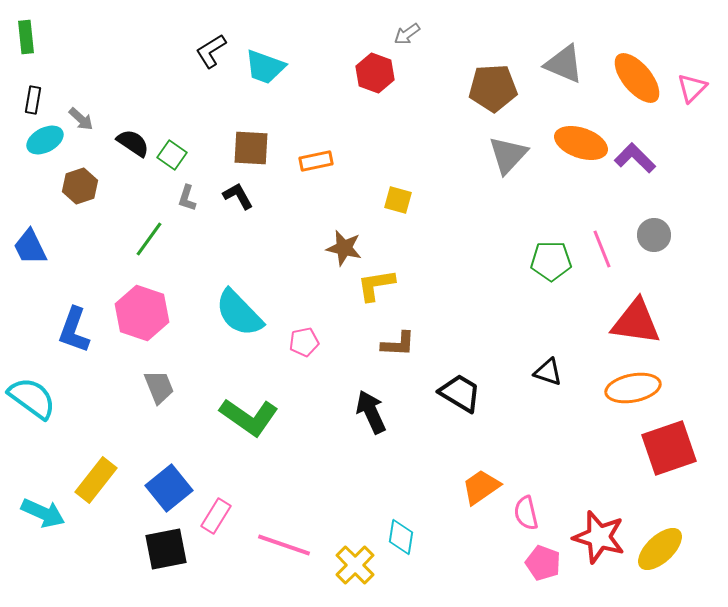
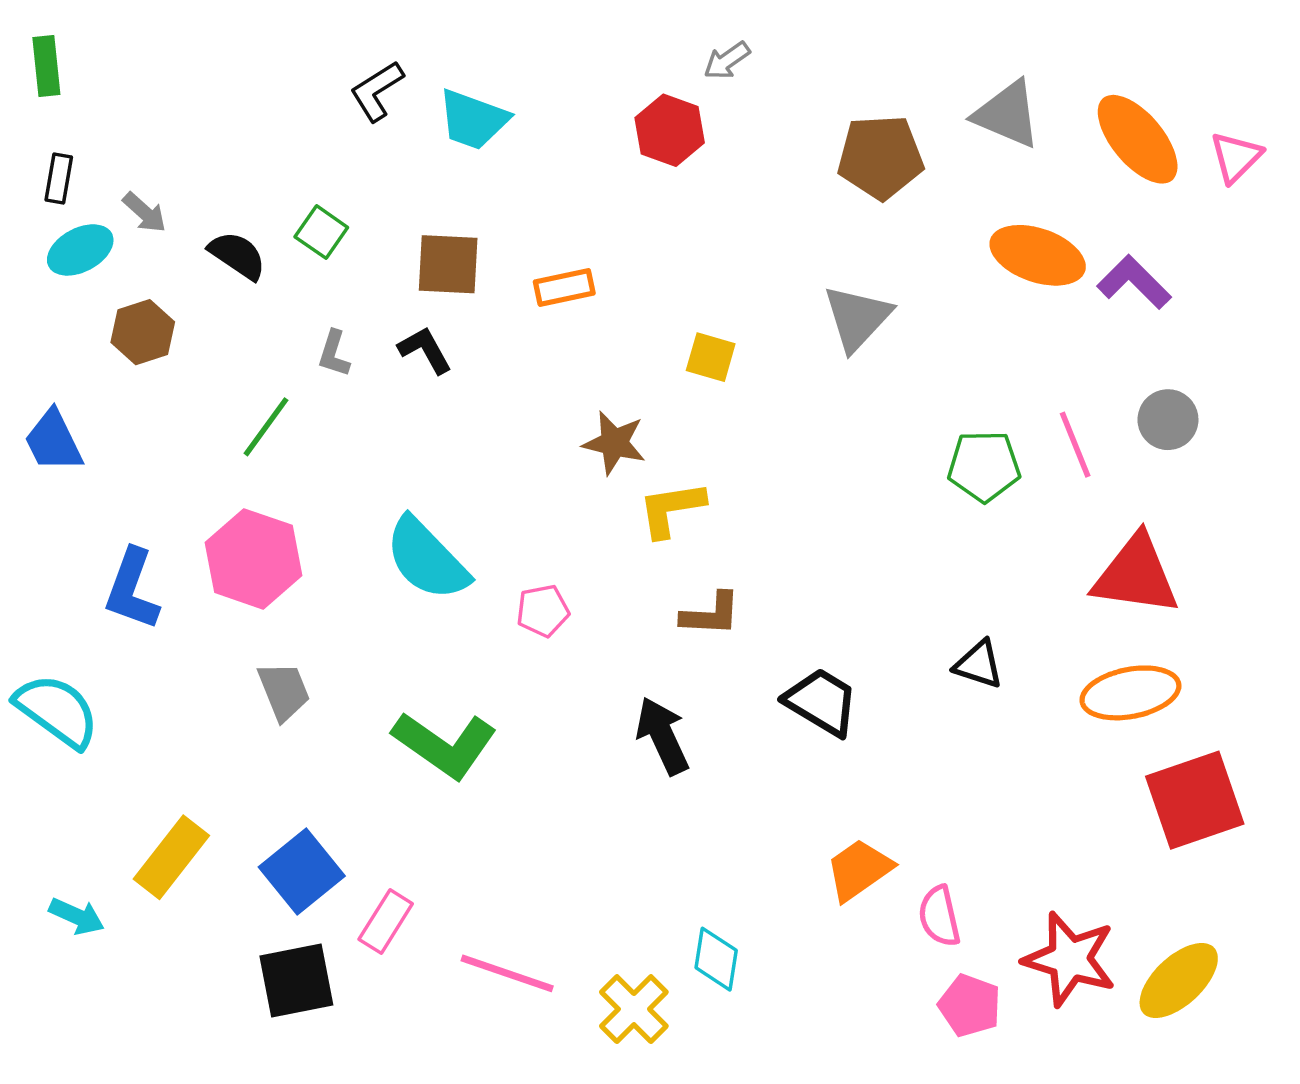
green square: (172, 155) -> (321, 232), moved
gray triangle: (508, 155) -> (857, 318), moved
cyan arrow: (43, 513) -> (77, 916), size x0.7

